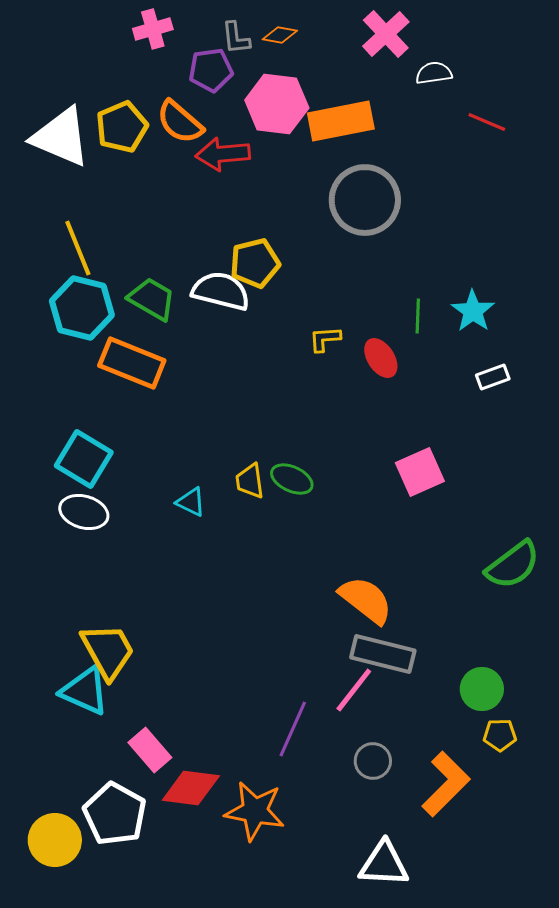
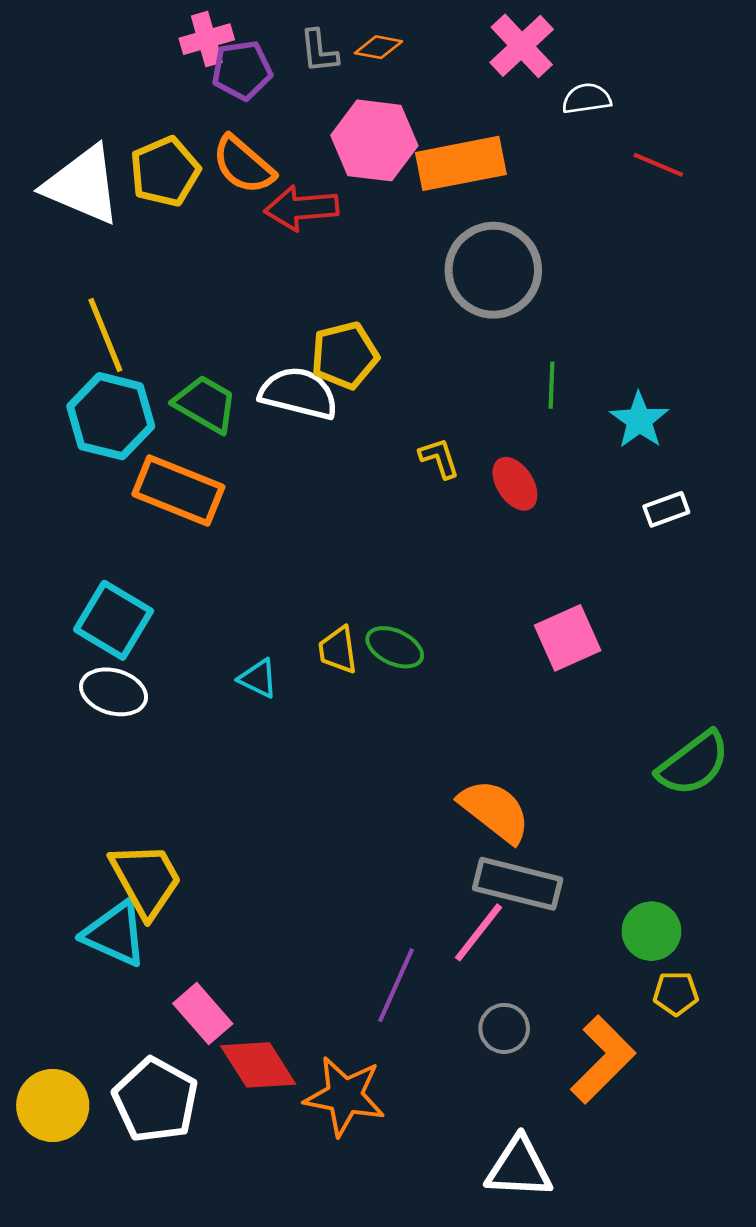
purple pentagon: (211, 70) -> (242, 70), moved
green line: (418, 316) -> (551, 385), moved
yellow L-shape: (325, 339) -> (439, 458), turned 76
red diamond: (191, 788) -> (258, 1065), turned 50
yellow circle: (55, 840) -> (53, 1105), moved

